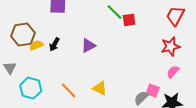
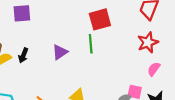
green line: (114, 12) -> (91, 44), moved, turned 48
red square: (129, 20) -> (100, 19), size x1.5

